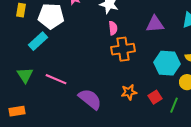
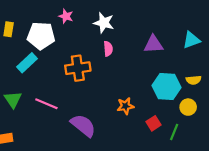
orange cross: (123, 49) -> (78, 68), moved
orange star: (129, 92) -> (125, 106), moved

